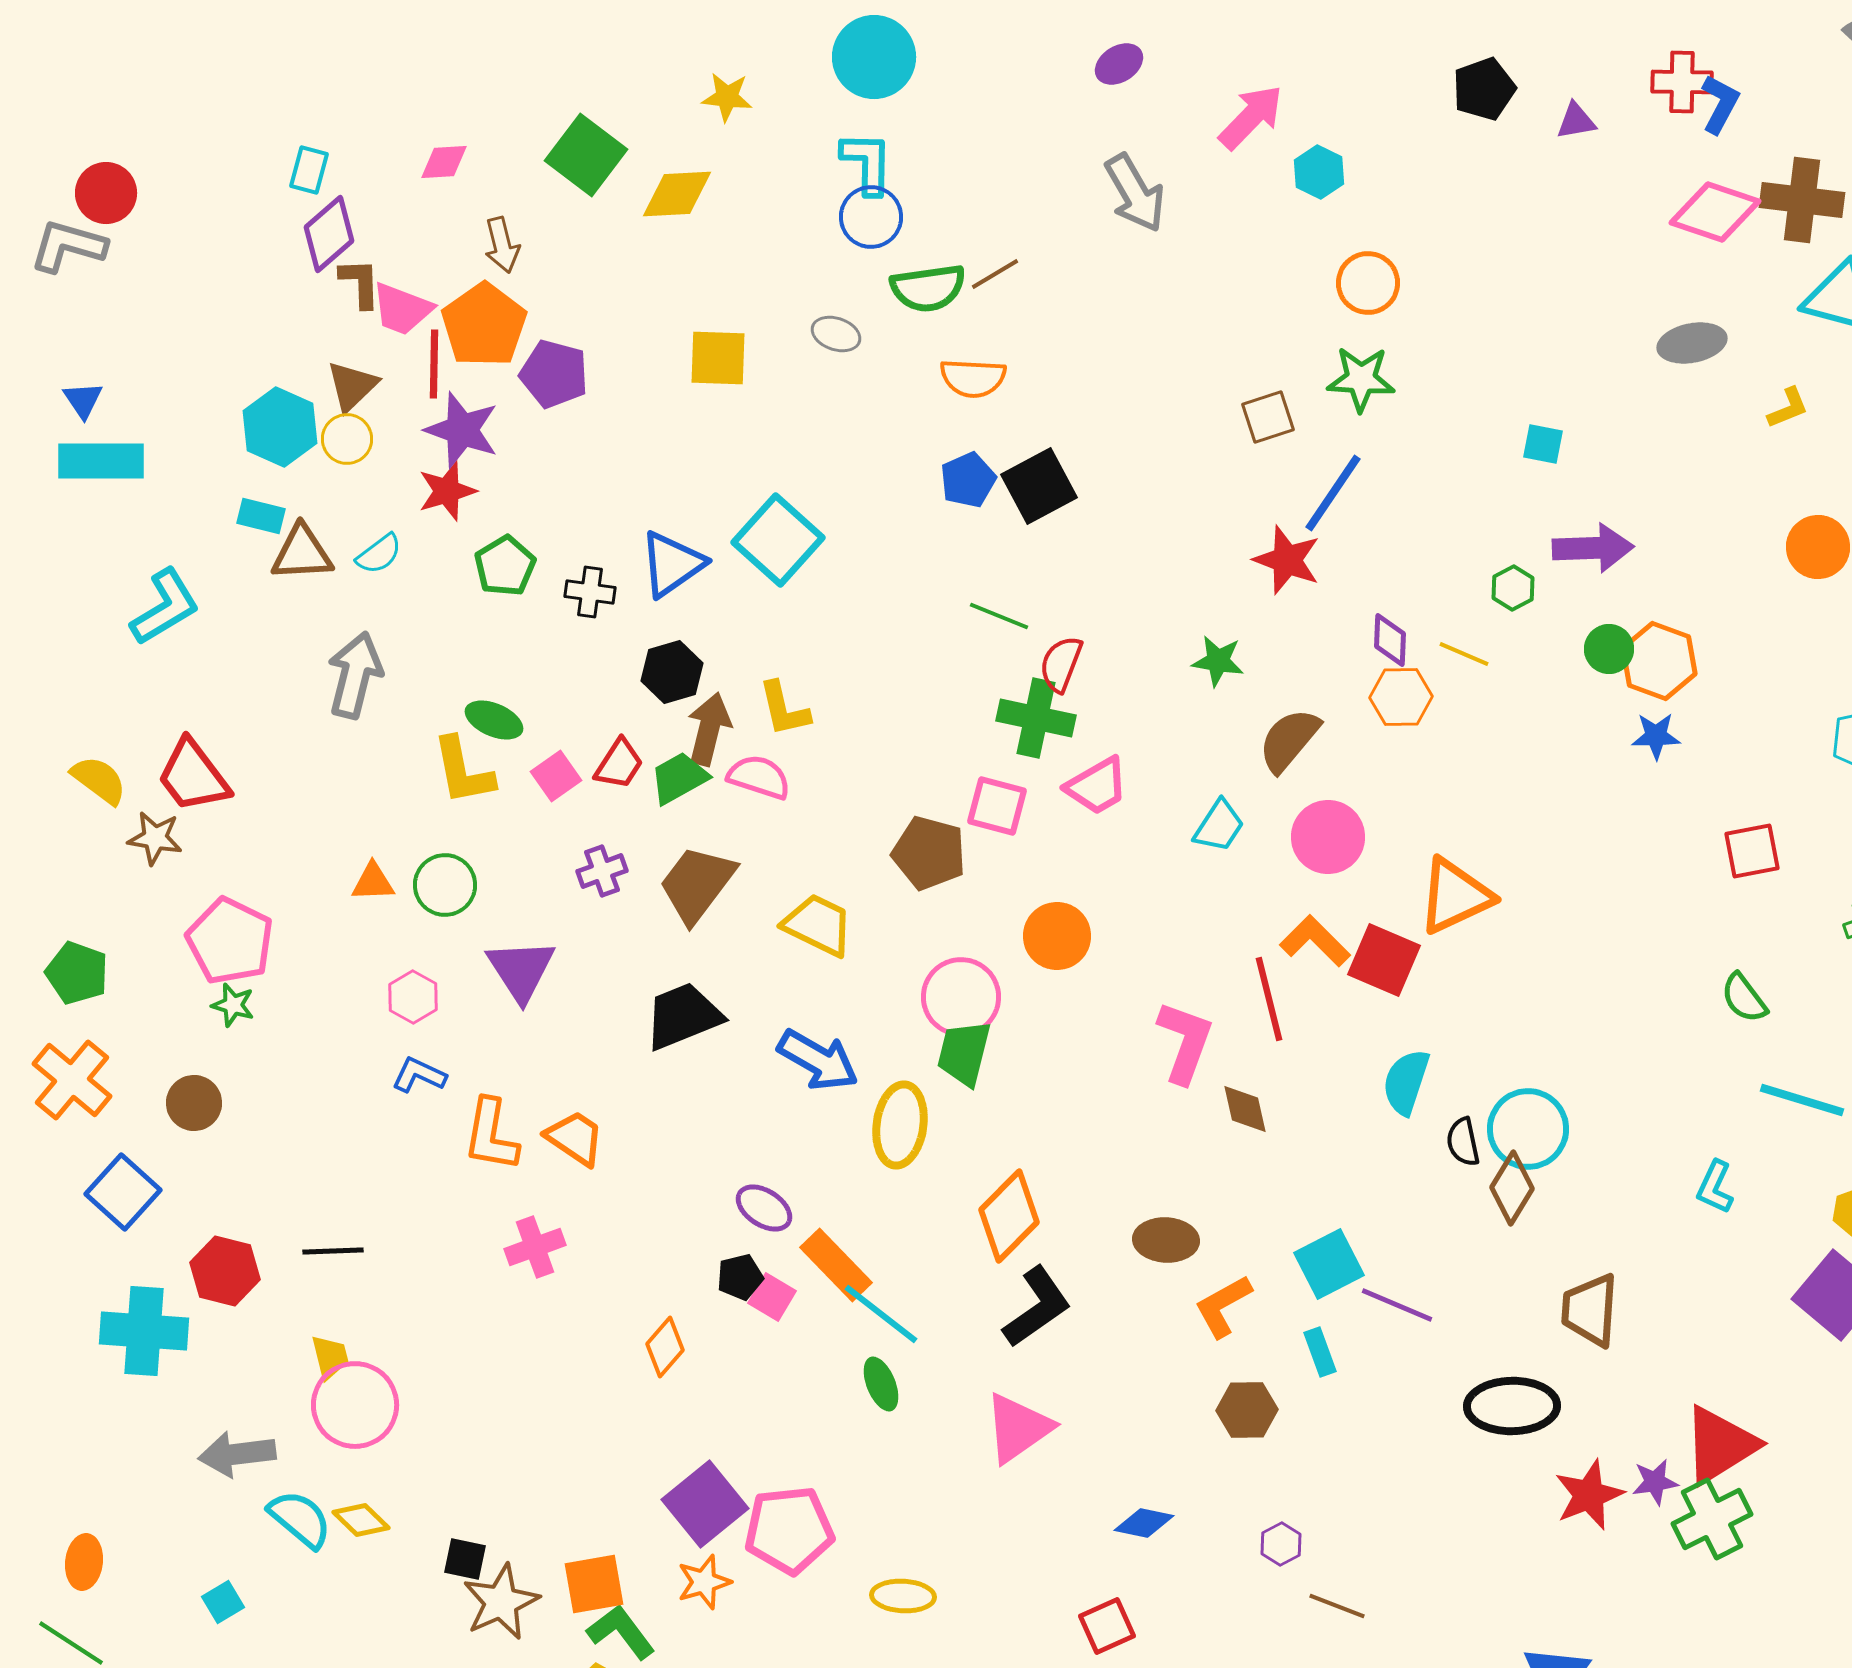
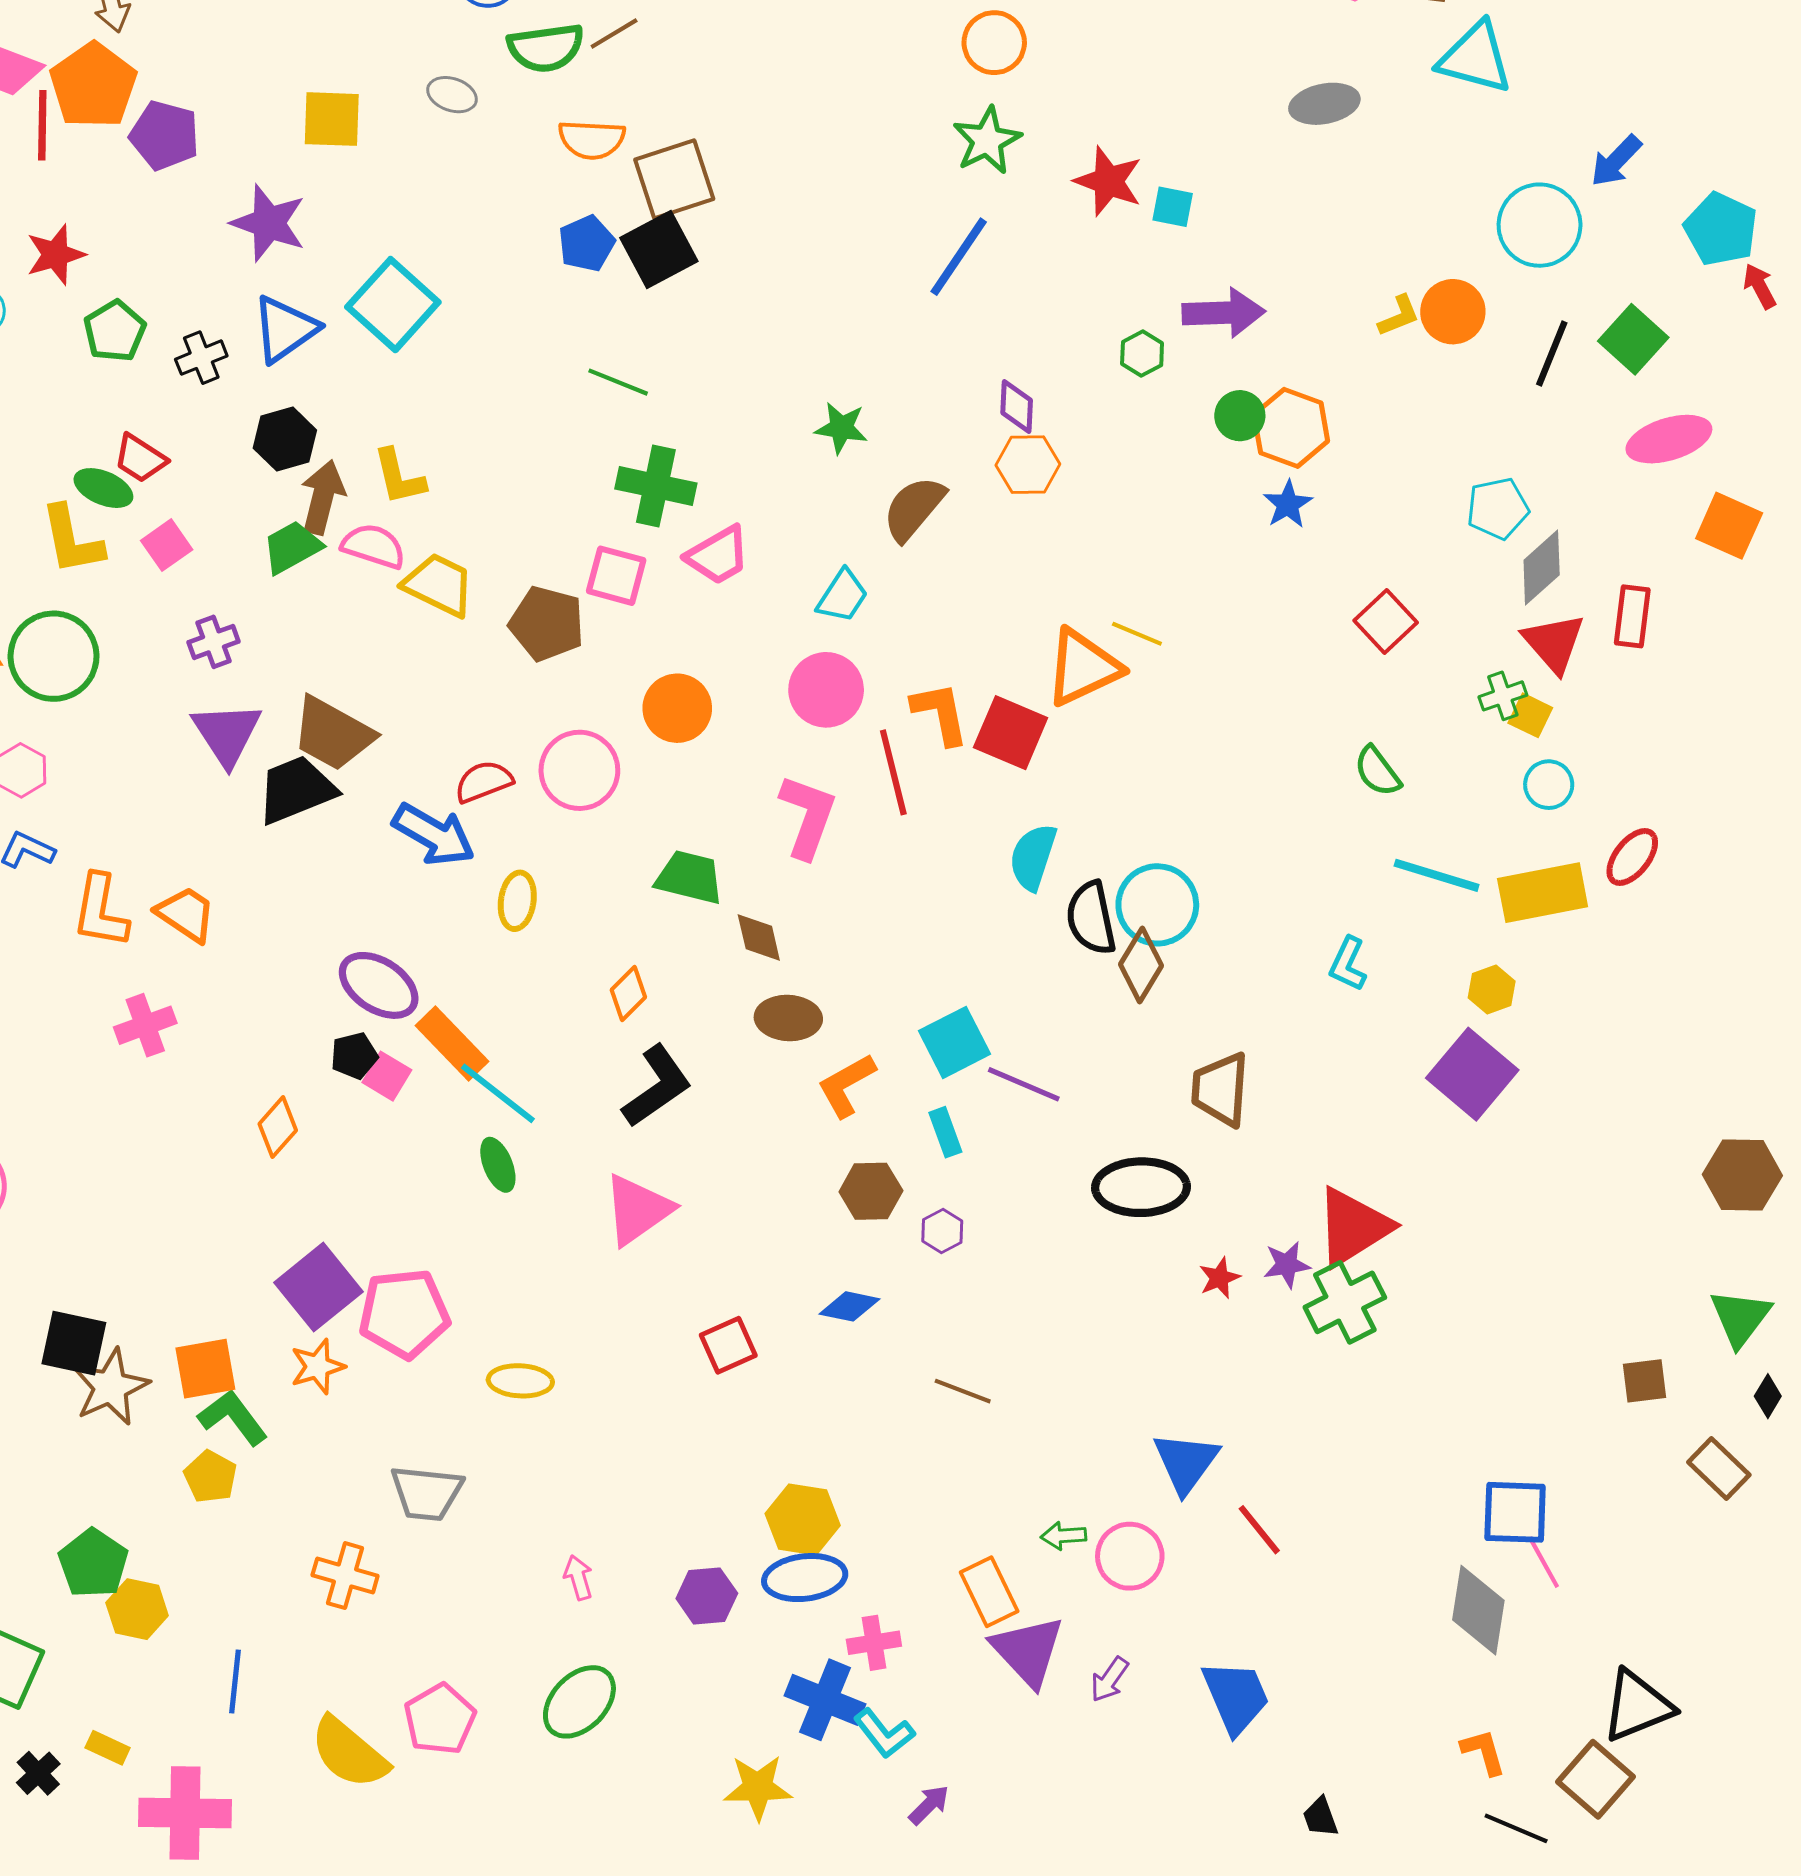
green star: (1361, 379) -> (987, 140), turned -30
yellow L-shape: (1788, 408) -> (1399, 316), moved
brown square: (1268, 417) -> (674, 179), moved, size x1.5
purple star: (462, 430) -> (269, 223), moved
red star: (1287, 560) -> (1108, 181), moved
black cross: (590, 592) -> (201, 358), turned -30
yellow line: (1464, 654) -> (1137, 634), moved
red semicircle: (1061, 664) -> (484, 782), moved, turned 48
blue star: (1656, 736) -> (1288, 504), turned -30
red trapezoid: (619, 764) -> (140, 458), moved, turned 90
pink circle: (1328, 837) -> (826, 690), moved
red square: (1752, 851) -> (1386, 622), turned -32
brown trapezoid: (697, 884) -> (333, 734), moved, turned -98
green circle: (445, 885) -> (54, 656), size x1.4
yellow trapezoid: (818, 925) -> (439, 585), moved
orange L-shape: (1315, 941) -> (940, 713), turned 34
purple triangle: (521, 970) -> (227, 734), moved
green trapezoid: (964, 1053) -> (689, 877), moved, turned 90
brown diamond: (1245, 1109) -> (759, 937), moved
yellow ellipse: (900, 1125) -> (517, 901), size x0.7
black semicircle: (1463, 1142) -> (1091, 918), size x1.5
purple ellipse: (764, 1208) -> (379, 985), size x1.4
orange diamond: (1009, 1216) -> (628, 994), size x0.6
red star: (1589, 1495) -> (1219, 1278), size x0.6
blue diamond: (1144, 1523) -> (850, 1306), moved
purple hexagon: (1281, 1544) -> (942, 1231), moved
black square: (465, 1559) -> (74, 1343), size x1.5
red square: (1107, 1626) -> (728, 1345), moved

